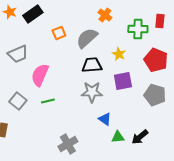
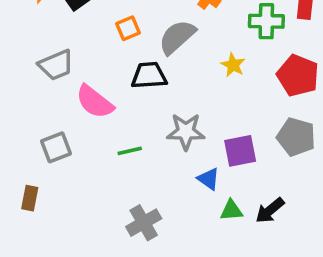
black trapezoid: (92, 65) -> (149, 76), moved
pink semicircle: (40, 75) -> (95, 102), turned -75
purple square: (123, 81) -> (240, 151), moved
gray square: (18, 101) -> (56, 147), turned 30
green line: (48, 101) -> (130, 151), moved

